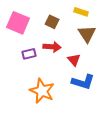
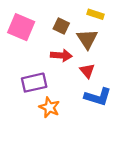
brown triangle: (87, 34) -> (87, 39), moved
purple rectangle: (29, 54) -> (34, 83), moved, size x1.5
orange star: (42, 91) -> (49, 107), size x0.7

